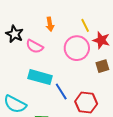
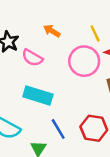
orange arrow: (50, 24) -> (52, 31), turned 128
blue line: (61, 91) -> (58, 129), moved

